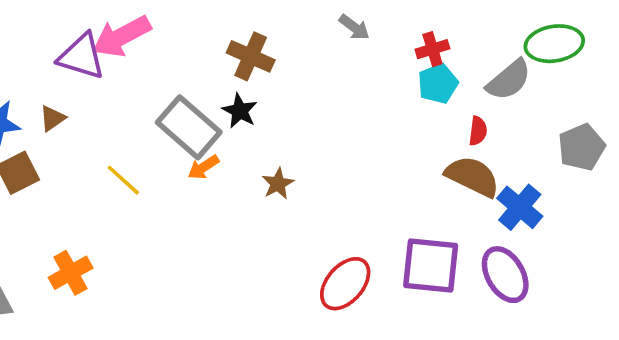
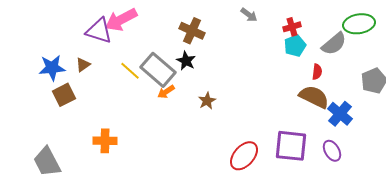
yellow line: (123, 180) -> (130, 71), moved
orange cross: (71, 273) -> (105, 141), moved, turned 30
purple ellipse: (505, 275) -> (332, 151), size x0.7

